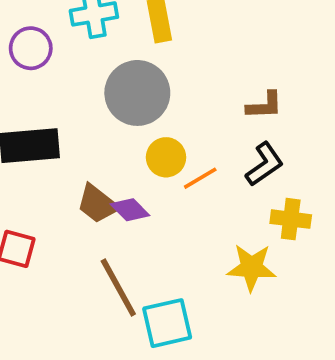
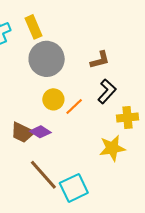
gray circle: (137, 93) -> (47, 59), moved

